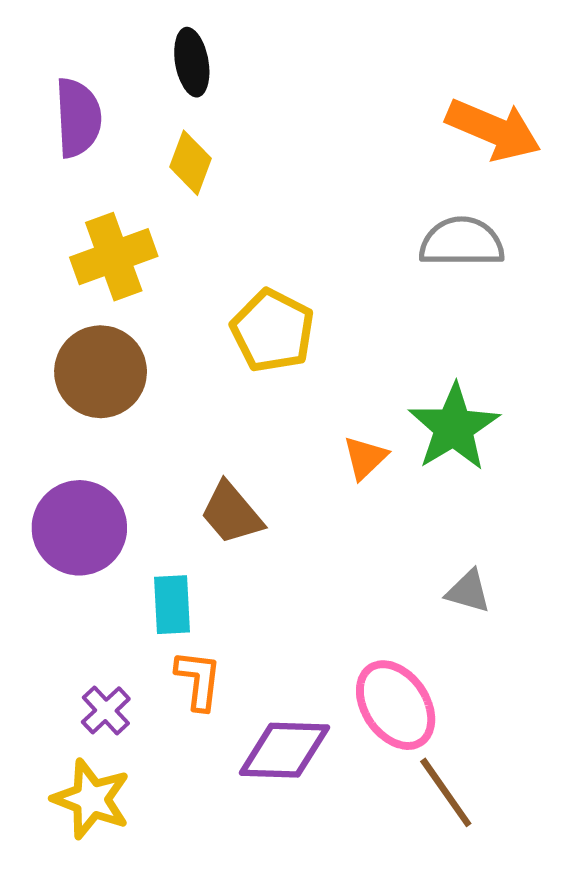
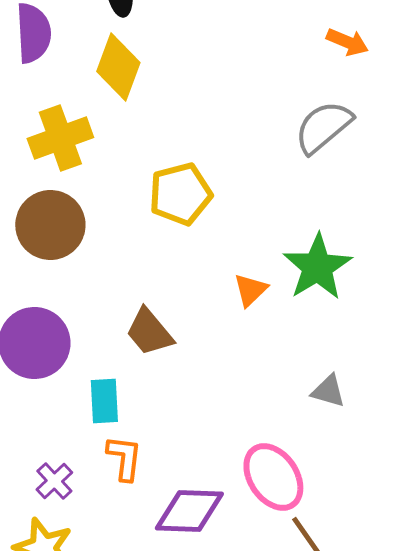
orange arrow: (493, 130) -> (347, 42), size x0.6
yellow diamond: (190, 163) -> (118, 67), size x1.4
gray semicircle: (462, 242) -> (323, 127), turned -40
yellow pentagon: (273, 331) -> (180, 194), turned 30

